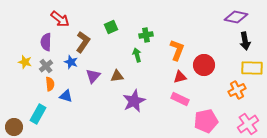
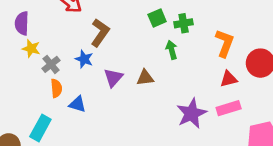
green square: (111, 27) -> (157, 18), moved
purple semicircle: (46, 42) -> (22, 23), moved
yellow star: (25, 62) -> (31, 48), moved
pink rectangle: (180, 99) -> (229, 108), turned -42
purple star: (134, 101) -> (191, 113), moved

